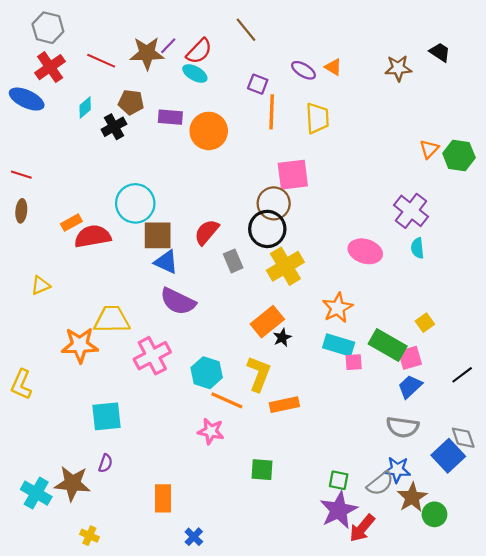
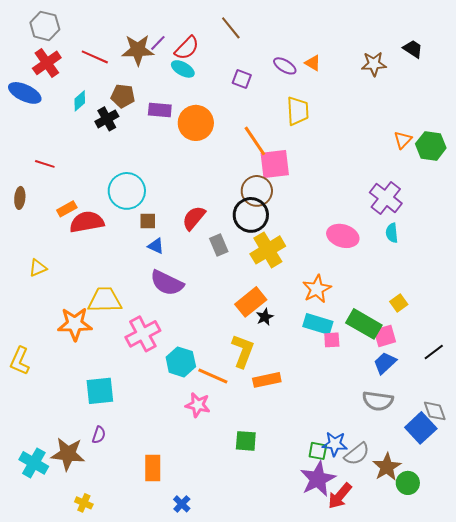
orange line: (272, 112) -> (255, 141), moved, turned -36
red line: (21, 175) -> (45, 164), moved
brown square: (158, 235) -> (148, 221), size x0.6
blue triangle: (166, 262) -> (156, 246), size x0.7
cyan hexagon: (207, 373) -> (181, 362), moved
blue star: (397, 470) -> (335, 444), moved

